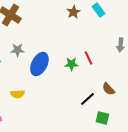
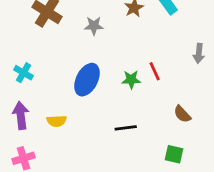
gray star: (17, 50) -> (94, 26), moved
black line: (87, 99) -> (126, 128), moved, turned 35

